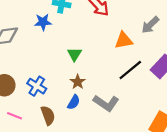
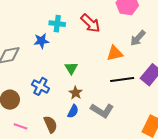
black line: (130, 70) -> (122, 80), turned 35
blue cross: (37, 86) -> (40, 86), moved

